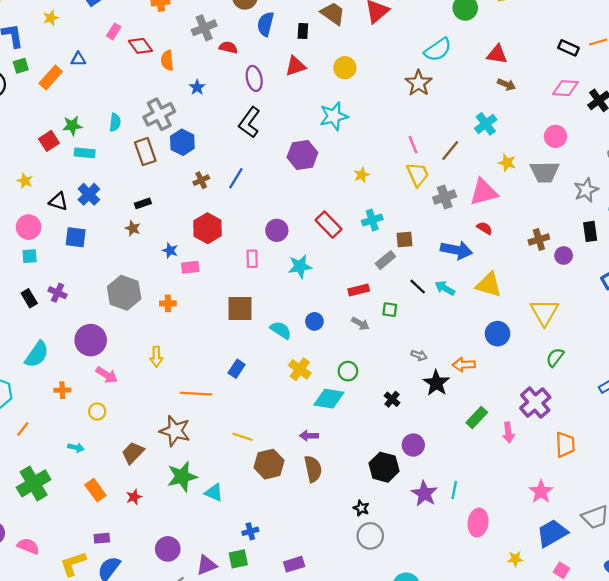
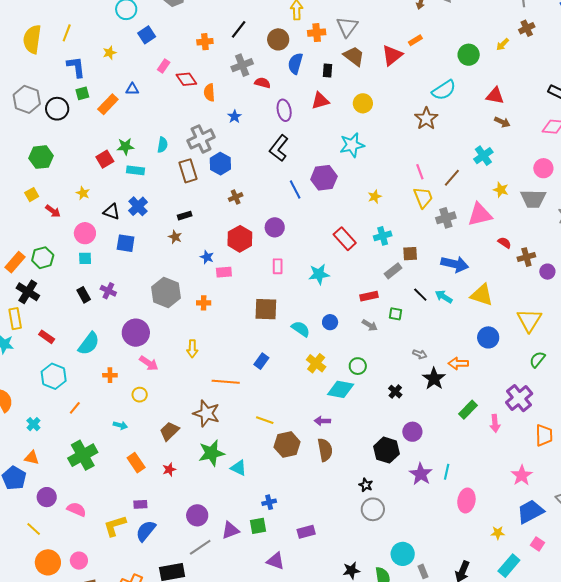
blue line: (236, 178) -> (295, 190), moved, turned -60
red semicircle: (485, 228) -> (504, 243), moved
purple circle: (277, 230) -> (275, 227), moved

